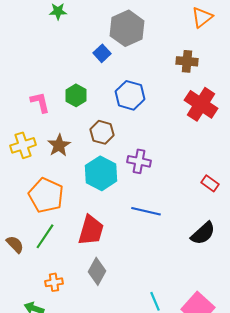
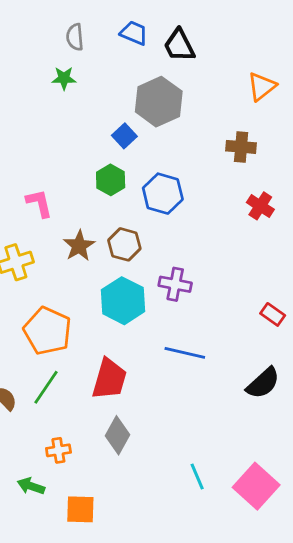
green hexagon: (76, 95) -> (111, 180), moved
red cross: (201, 104) -> (260, 206), size x0.6
brown star: (59, 145) -> (79, 246), moved

